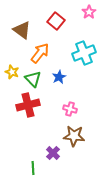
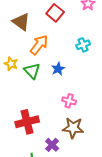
cyan cross: (84, 53) -> (83, 45), size x0.6
red cross: (28, 105) -> (27, 122), moved

